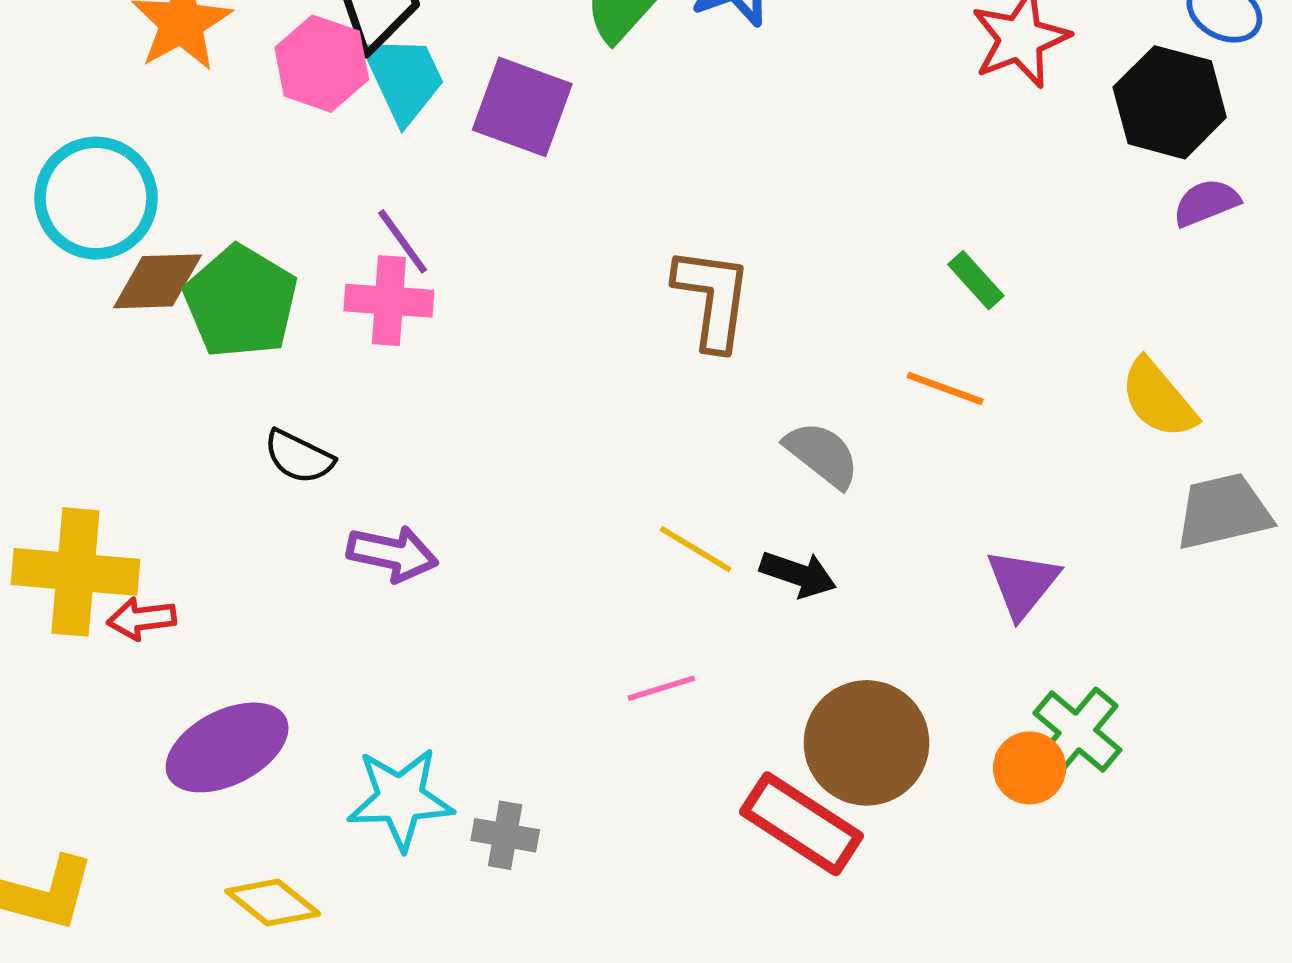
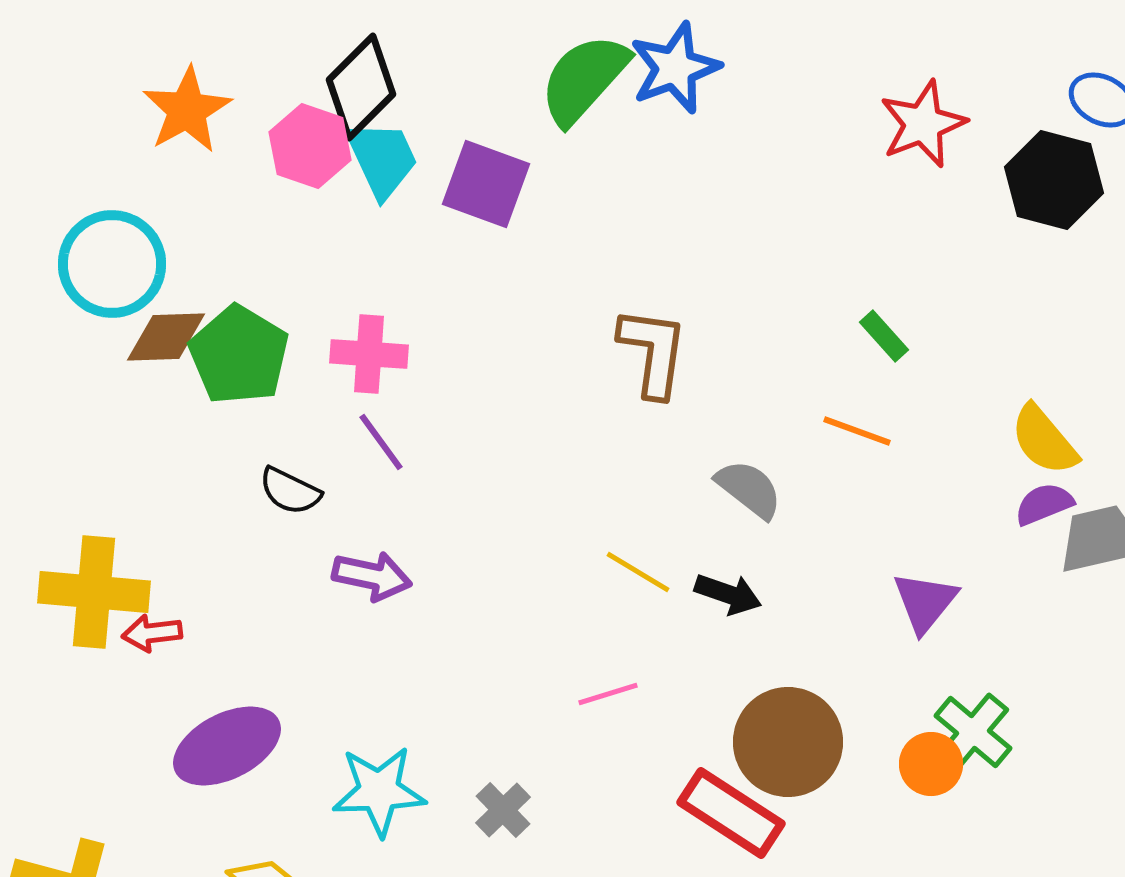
purple semicircle: (1206, 203) -> (1044, 504), moved
purple line: (403, 241) -> (381, 442), moved
gray cross: (505, 835) -> (503, 810), moved, turned 36

